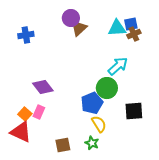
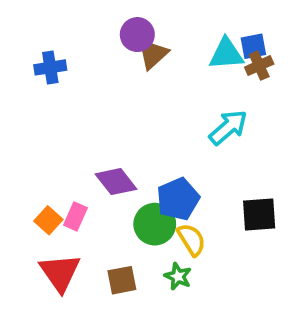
purple diamond: (43, 87) -> (116, 182), moved
green circle: (107, 88) -> (155, 224), moved
red triangle: (21, 132) -> (60, 272), moved, turned 30

